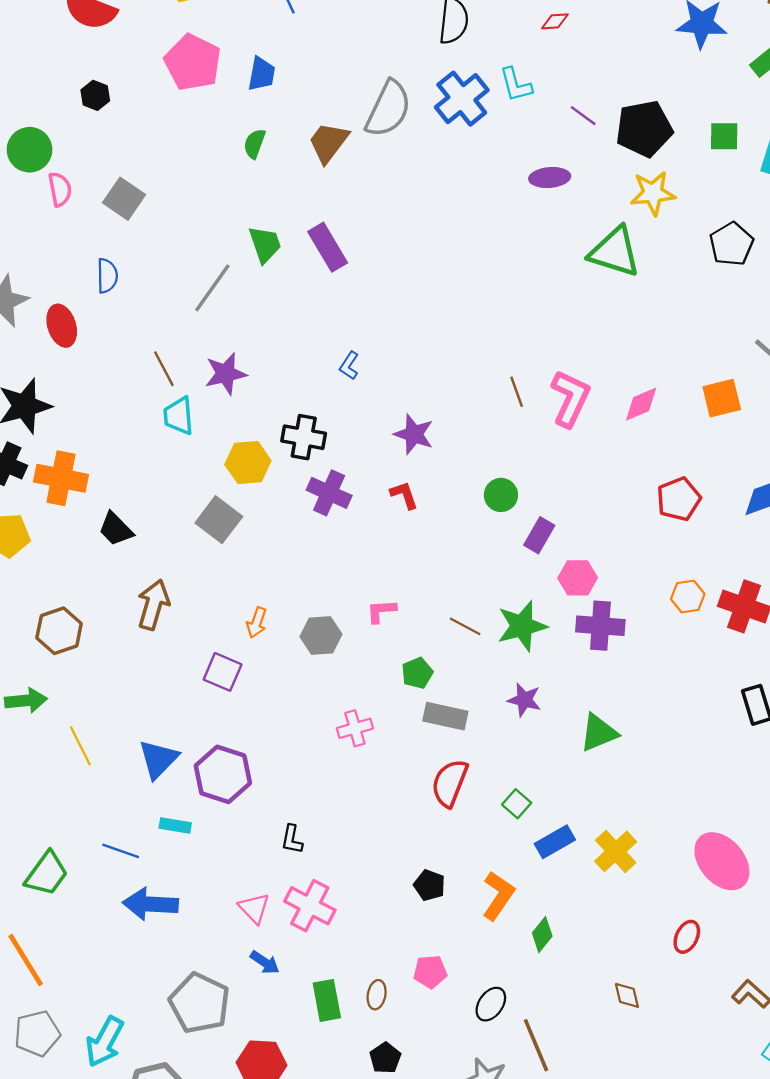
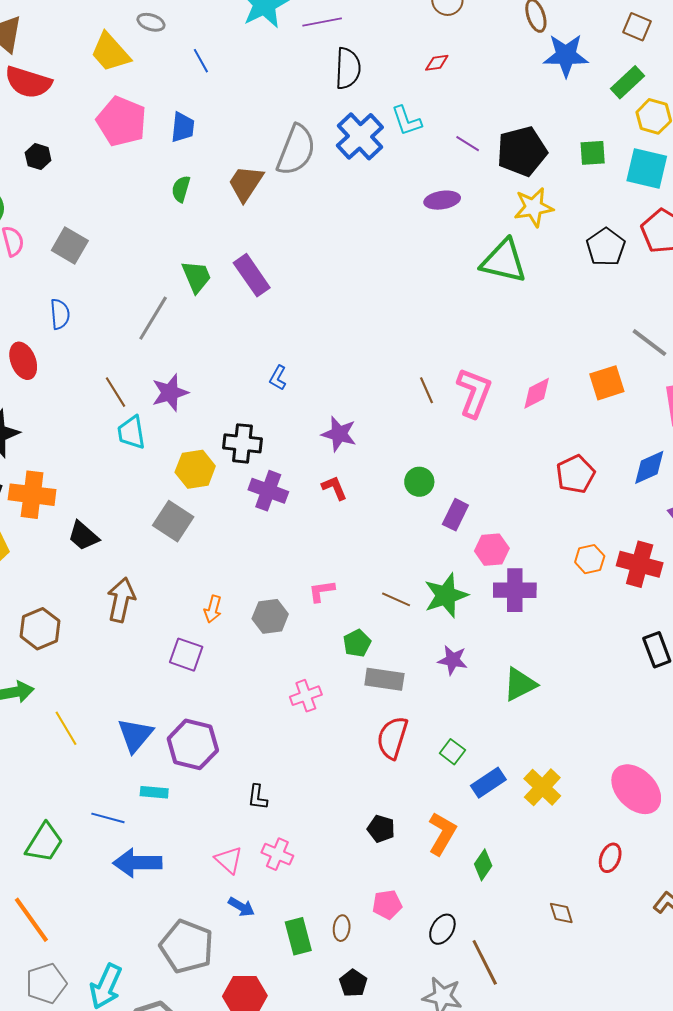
pink cross: (310, 906) -> (277, 854), size x0.7

